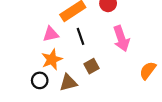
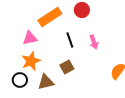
black line: (80, 36) -> (70, 40), moved
pink arrow: (121, 39) -> (94, 42), size x0.6

